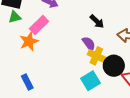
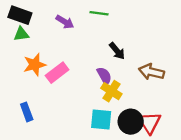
pink rectangle: (39, 25) -> (57, 73), moved
black circle: (114, 66) -> (131, 122), moved
cyan square: (91, 81) -> (101, 119), turned 30

